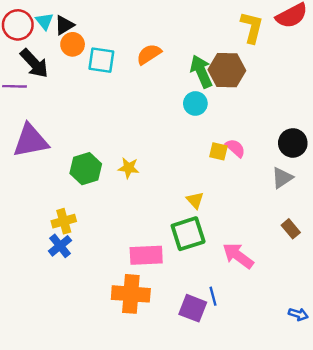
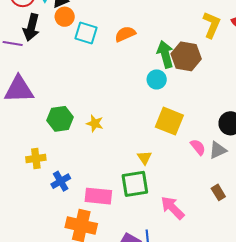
black arrow: (34, 63) -> (31, 27), turned 48
pink semicircle: (235, 148) -> (198, 147), moved
yellow square: (218, 151) -> (169, 121), size x1.8
blue cross: (60, 246) -> (61, 181), moved

